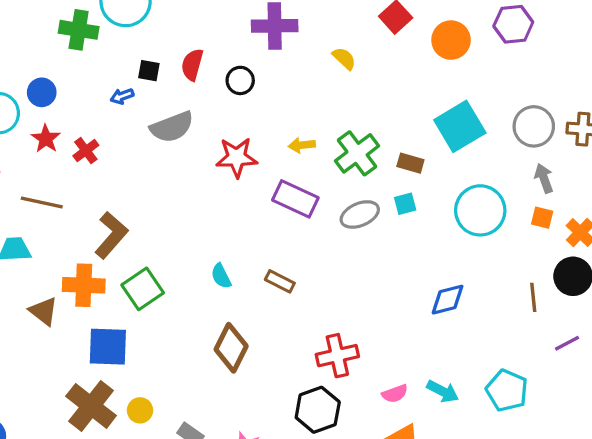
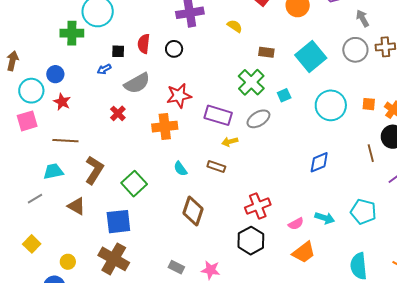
yellow arrow: (302, 145) -> (230, 142), moved
red cross: (86, 151) -> (118, 113), moved
brown rectangle: (410, 163) -> (266, 52), moved
gray arrow: (544, 178) -> (363, 18), moved
cyan square: (405, 204) -> (284, 95), moved
brown L-shape: (111, 235) -> (94, 170), moved
orange cross: (84, 285) -> (165, 127), moved
yellow circle: (140, 410) -> (68, 262), moved

